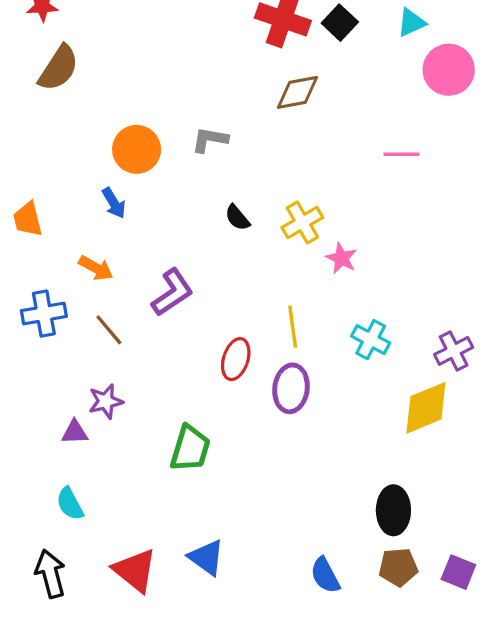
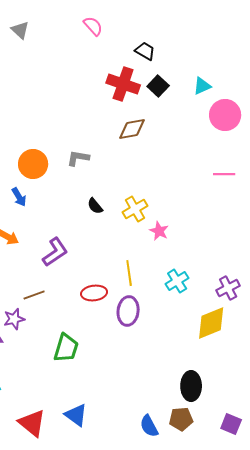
pink line: (402, 154) -> (224, 174), moved
brown line: (109, 330) -> (34, 295), moved, turned -70
cyan cross: (371, 340) -> (177, 281), turned 30
red ellipse: (236, 359) -> (94, 293), turned 65
brown pentagon: (398, 567) -> (181, 419), moved

